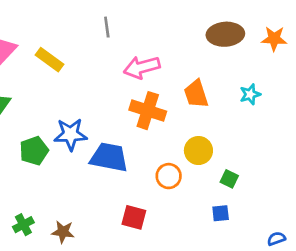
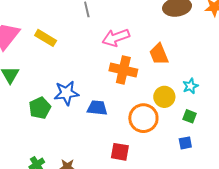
cyan star: (250, 94) -> (190, 86), moved
blue trapezoid: (109, 157) -> (97, 108), size x0.7
orange circle: (169, 176) -> (143, 118), size x1.5

